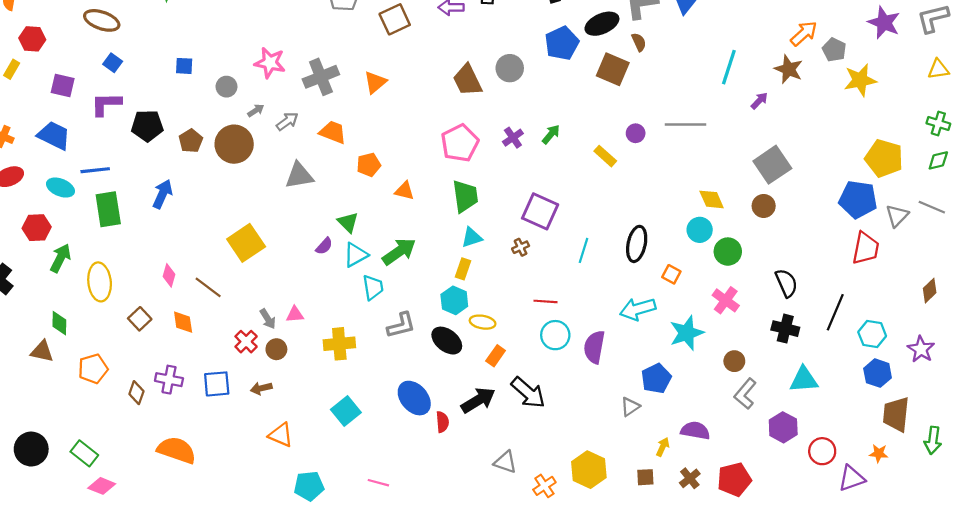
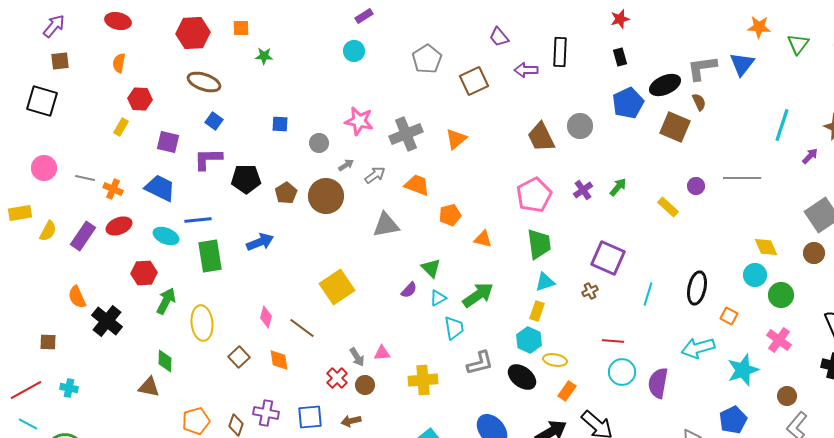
blue arrow: (162, 194) -> (260, 242), turned 44
cyan triangle: (356, 255) -> (438, 298), size x0.7
orange pentagon: (93, 369) -> (196, 421), moved
blue pentagon: (656, 378) -> (733, 420), moved

